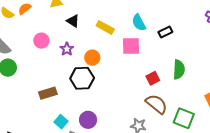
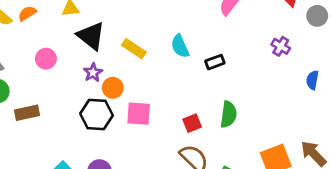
black triangle: (73, 21) -> (91, 36), size x1.6
pink square: (131, 46) -> (139, 114), moved
purple star: (67, 49) -> (93, 73), moved
brown rectangle: (48, 93) -> (27, 113), moved

